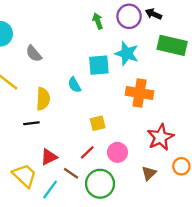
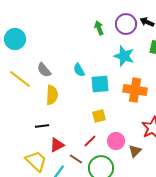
gray semicircle: (34, 54) -> (44, 70), moved
cyan square: (99, 65) -> (100, 84), moved
cyan semicircle: (74, 85) -> (79, 70), moved
black line: (31, 123) -> (42, 126), moved
brown triangle: (149, 173) -> (135, 151), moved

